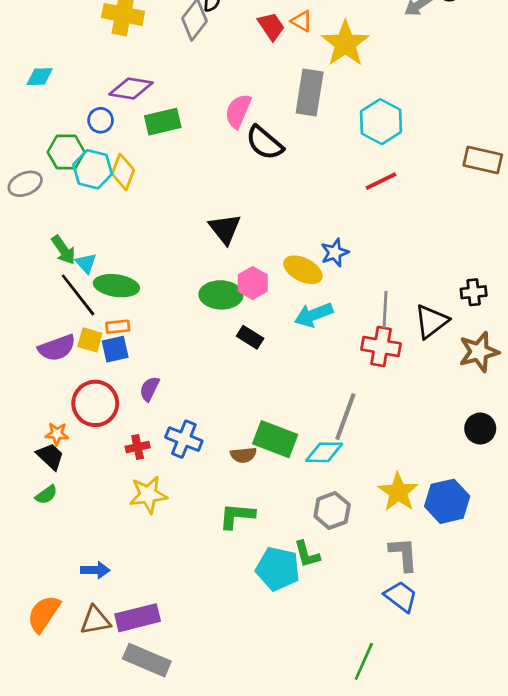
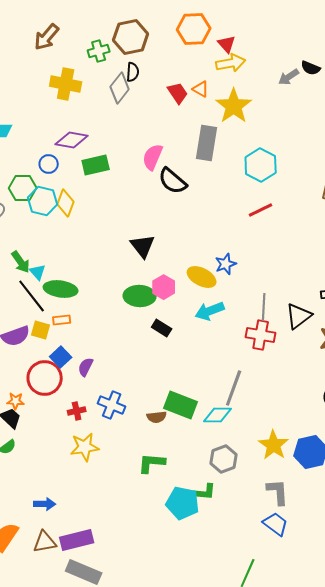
blue square: (115, 349) -> (61, 357), moved, turned -30
green L-shape: (307, 554) -> (205, 492), turned -70

